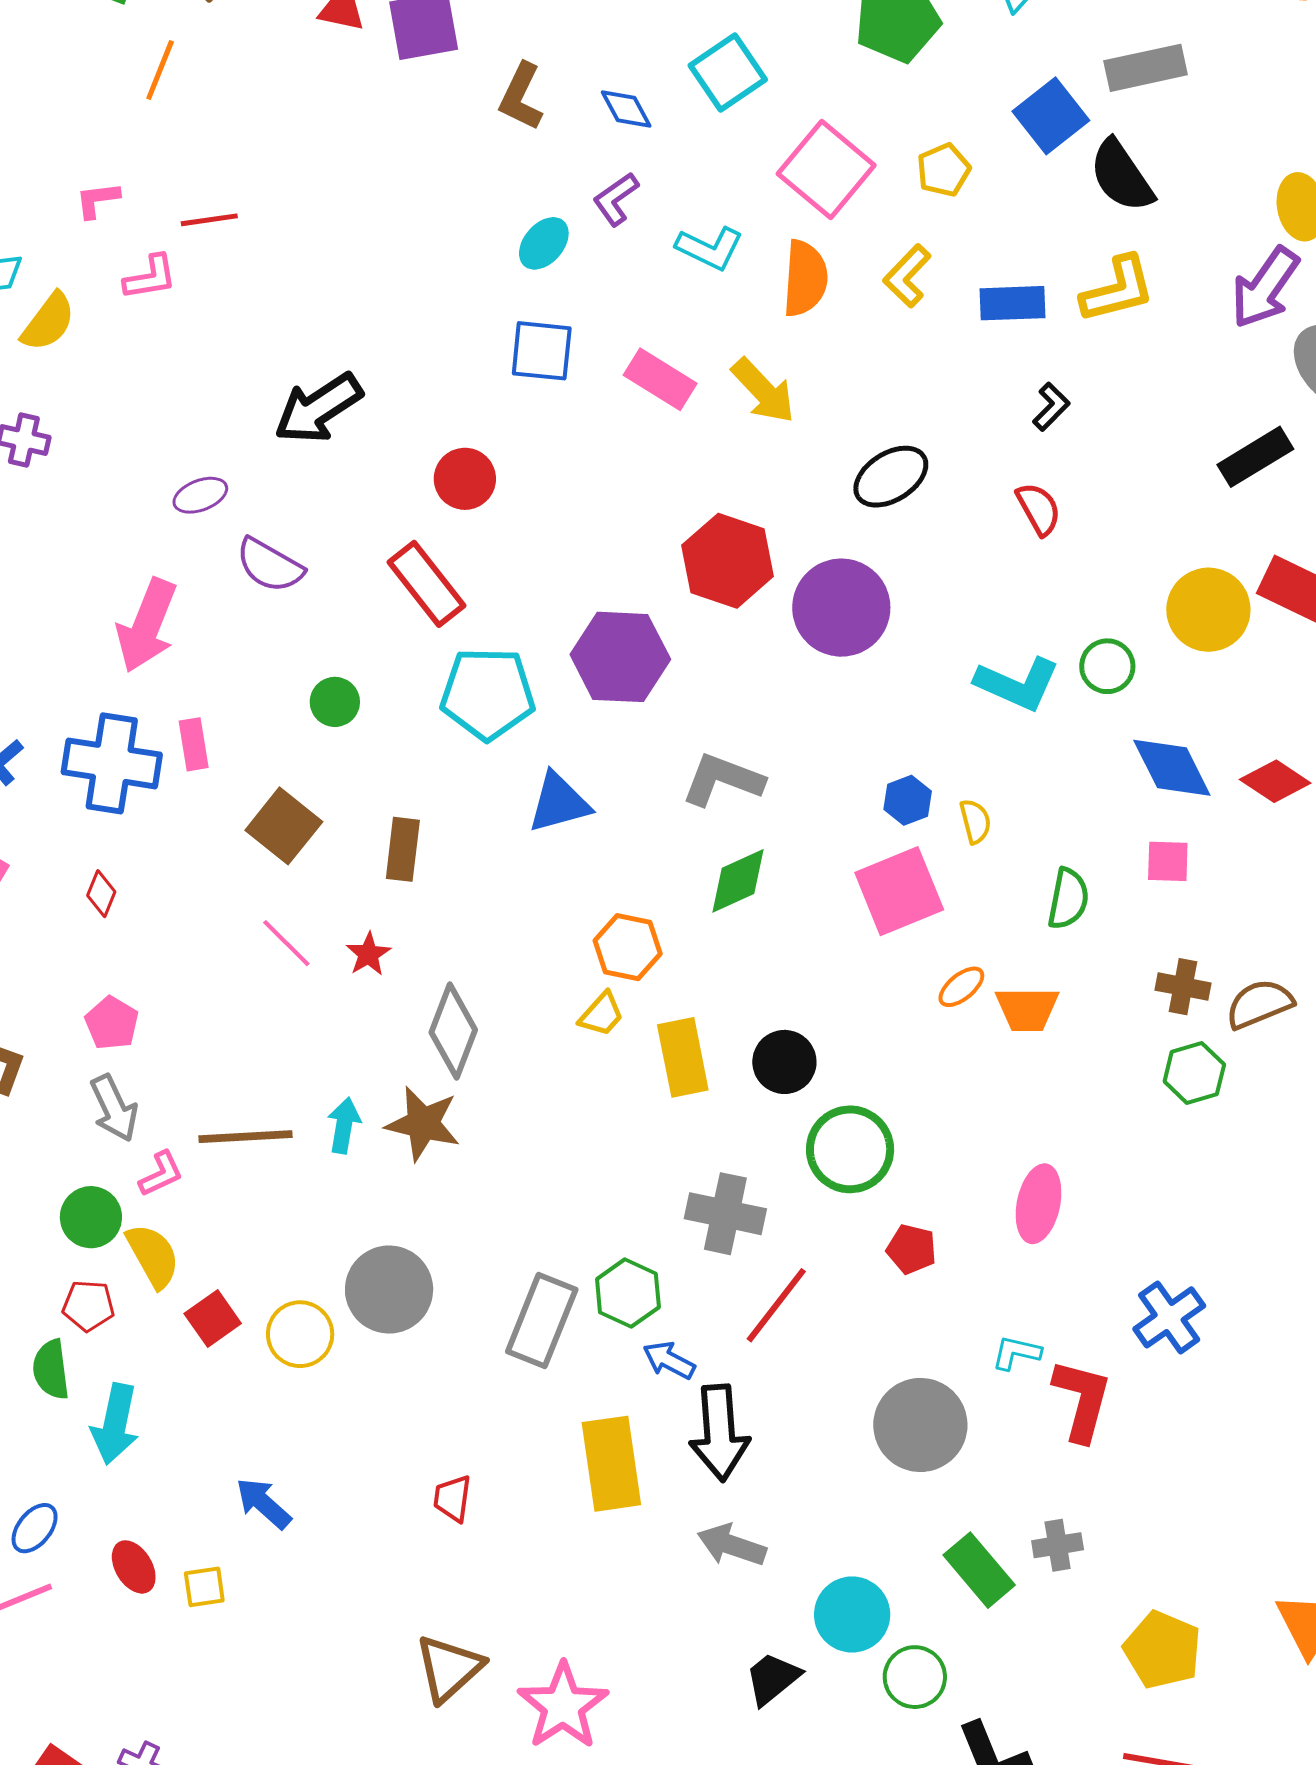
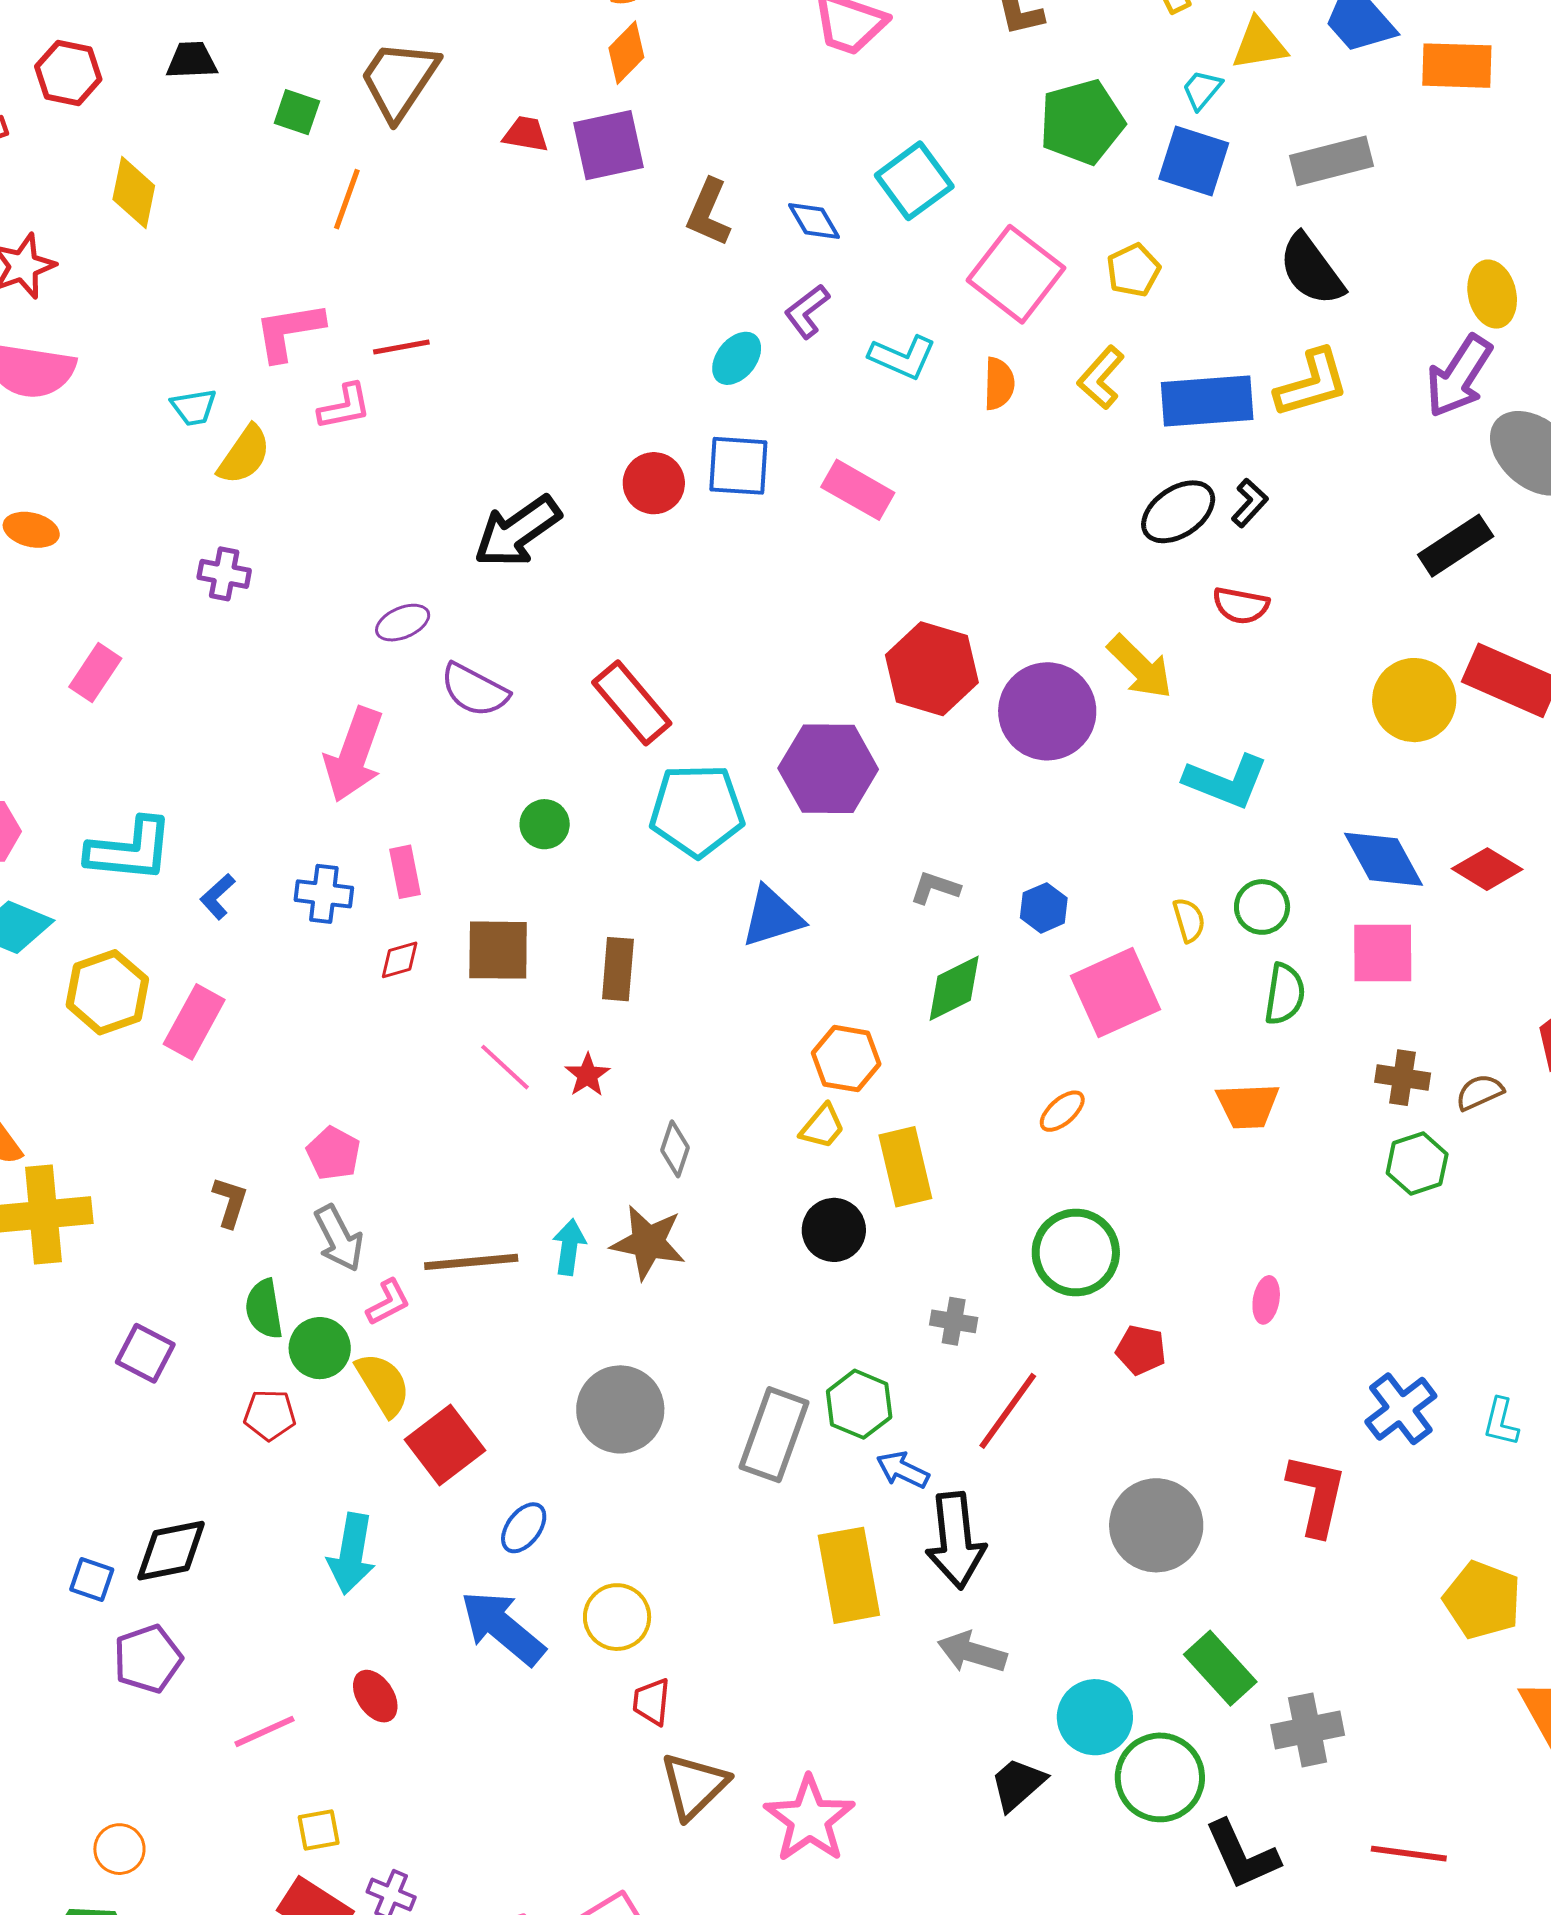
blue square: (1051, 116) -> (1194, 161), moved, turned -32
pink L-shape: (97, 200) -> (289, 331), size x1.6
orange semicircle: (805, 278) -> (999, 384), size x0.7
blue rectangle: (1012, 303) -> (1207, 401), size x1.4
yellow arrow: (763, 391) -> (1140, 667), moved
black ellipse: (891, 477) -> (1178, 512), moved
red circle: (465, 479) -> (654, 483), moved
red semicircle: (1039, 509) -> (1241, 605), turned 132
green circle: (1107, 666) -> (1262, 907), moved
blue cross: (112, 763) -> (324, 894), size x0.6
gray L-shape: (723, 780) -> (935, 888), size x0.6
blue hexagon: (908, 800) -> (1044, 908), moved
brown square: (284, 826) -> (498, 950), turned -36
pink square: (1168, 861) -> (1383, 953), size x1.5
red diamond: (101, 894) -> (400, 960), moved, turned 54
orange ellipse: (961, 987) -> (1062, 1111), moved
brown semicircle: (1259, 1004) -> (1480, 1092), size x0.7
gray diamond: (453, 1031) -> (675, 1149), size x0.6
black circle: (784, 1062) -> (834, 1230), moved
pink ellipse: (1038, 1204) -> (1266, 1300), size x0.6
gray cross: (725, 1214) -> (954, 1321), size x0.6
red pentagon: (88, 1306) -> (270, 1415), moved
red square: (213, 1319) -> (445, 1445), size x1.4
yellow circle: (300, 1334) -> (617, 1617), moved
cyan L-shape: (1016, 1353) -> (1501, 1422), moved, turned -87
green semicircle: (51, 1369) -> (264, 1309), moved
red trapezoid: (453, 1498) -> (652, 1702), moved
blue arrow: (263, 1503) -> (503, 1628), size x1.5
blue ellipse: (35, 1528) -> (524, 1528), moved
gray cross: (1058, 1545) -> (1308, 1730), moved, size x1.4
yellow square: (204, 1587) -> (319, 1830), moved
yellow pentagon: (1163, 1650) -> (1482, 1600), moved
green circle: (915, 1677) -> (1160, 1777), size x1.4

